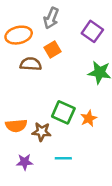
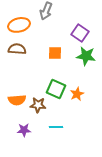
purple square: (92, 31) -> (80, 33), moved
orange square: (52, 50) -> (55, 53), moved, turned 32
brown semicircle: (31, 64) -> (17, 49), moved

